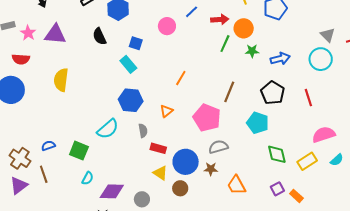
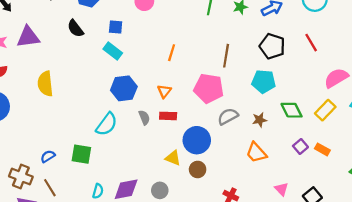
red rectangle: (158, 148) -> (168, 116), moved
brown star: (211, 169) -> (260, 120), moved
cyan semicircle: (88, 178) -> (98, 191), moved

